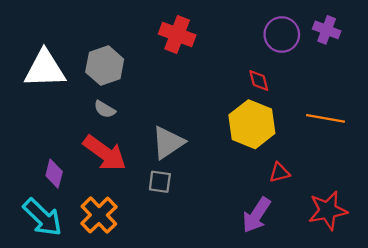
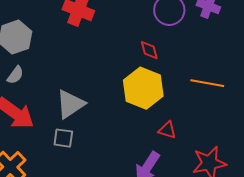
gray semicircle: (105, 109) -> (15, 75), turned -84
red triangle: (279, 173) -> (167, 130), turned 30

